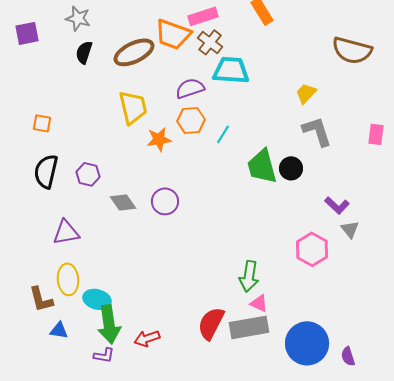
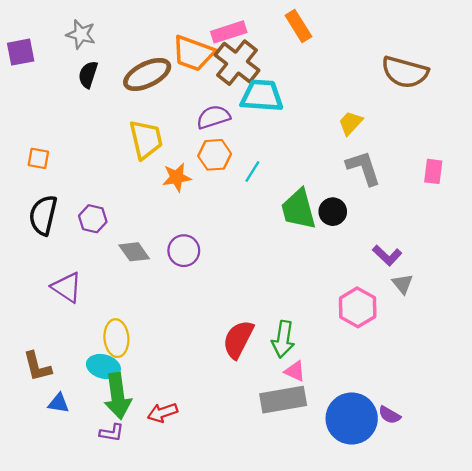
brown cross: (210, 42) -> (237, 63), size x1.5
purple triangle: (66, 232) -> (67, 287), turned 44
yellow ellipse: (68, 279) -> (116, 338), moved
red semicircle: (211, 323) -> (238, 339), moved
purple semicircle: (348, 356) -> (389, 415), moved, turned -42

